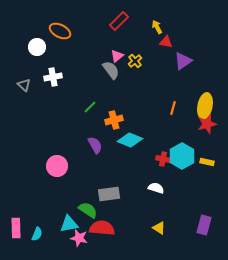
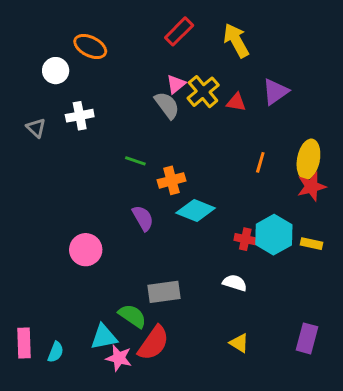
yellow arrow: (157, 27) -> (236, 40), size x1.6
red triangle: (166, 42) -> (236, 102), moved
yellow cross: (135, 61) -> (203, 92), size x1.5
green line: (90, 107) -> (135, 161), turned 64
red semicircle: (102, 228) -> (153, 343), turned 120

